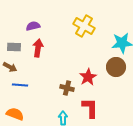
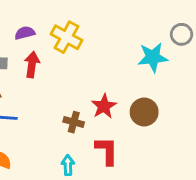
yellow cross: (84, 26) -> (66, 37), moved
brown circle: (116, 67) -> (144, 112), moved

